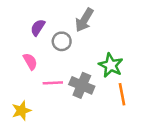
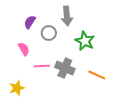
gray arrow: (84, 20) -> (67, 16), turned -36
green star: (111, 65) -> (85, 41), moved
orange line: (122, 94) -> (97, 75), turned -54

